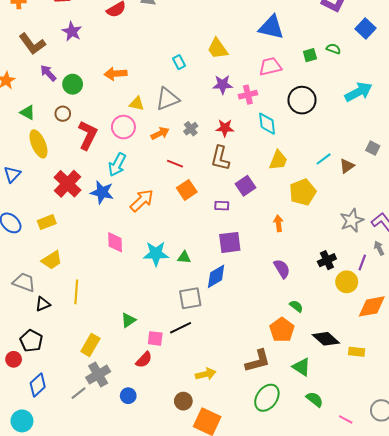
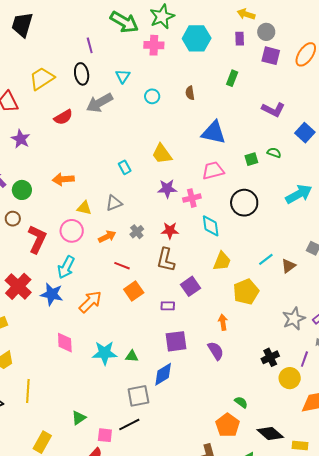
gray triangle: (167, 99) -> (114, 203), size x0.7
purple semicircle: (282, 269) -> (216, 351), moved

